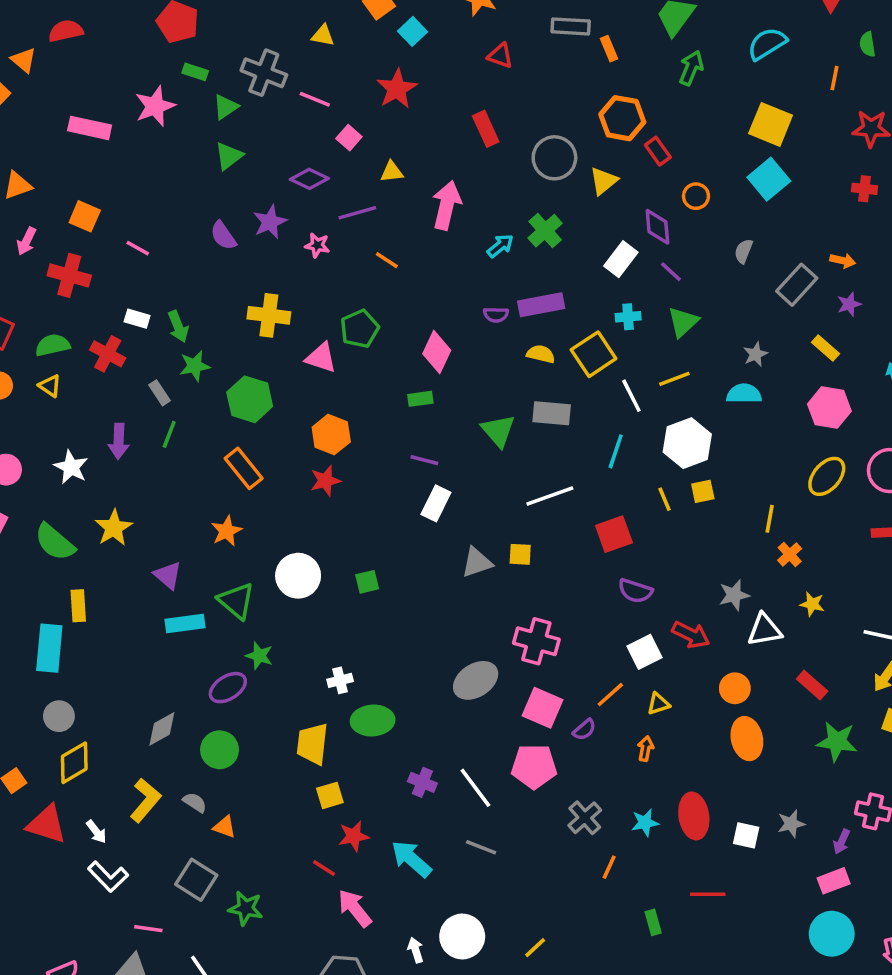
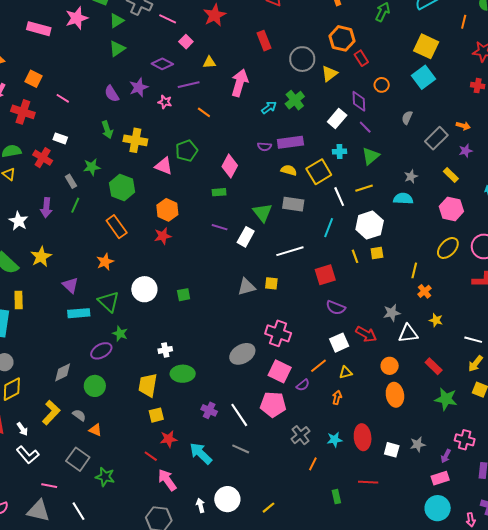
green arrow: (178, 326) -> (107, 130), moved
white rectangle: (436, 503) -> (246, 237), moved

